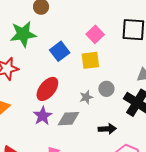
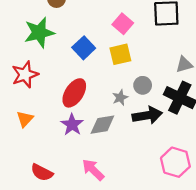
black arrow: (107, 129) -> (147, 115), moved, size x1.4

